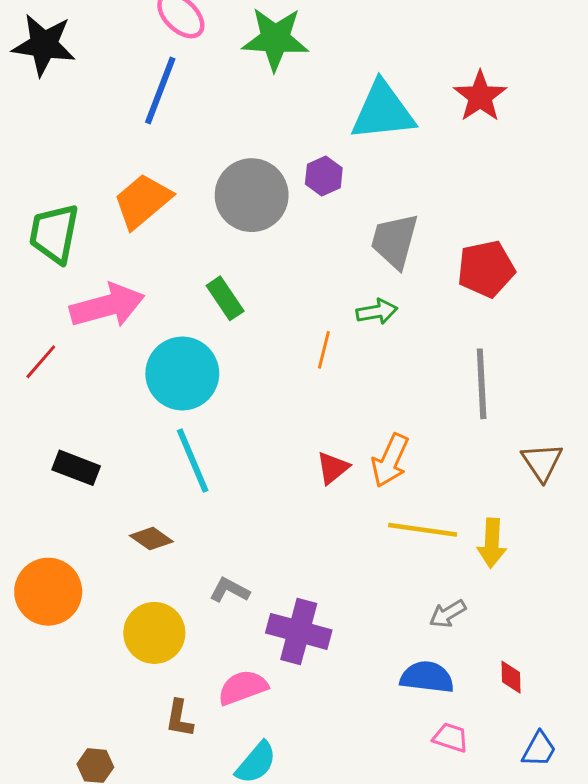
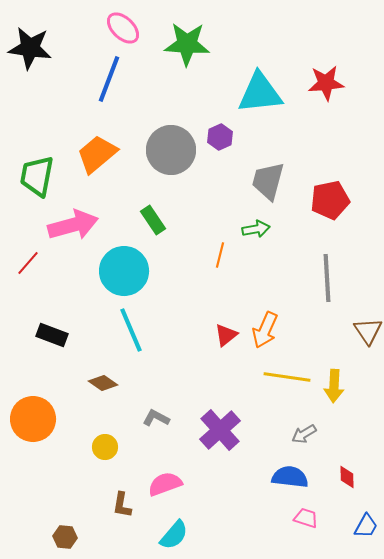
red star: (480, 96) -> (326, 83), turned 30
purple cross: (299, 631) -> (220, 430), moved, turned 33
yellow circle: (154, 633) -> (105, 447), size x0.6

